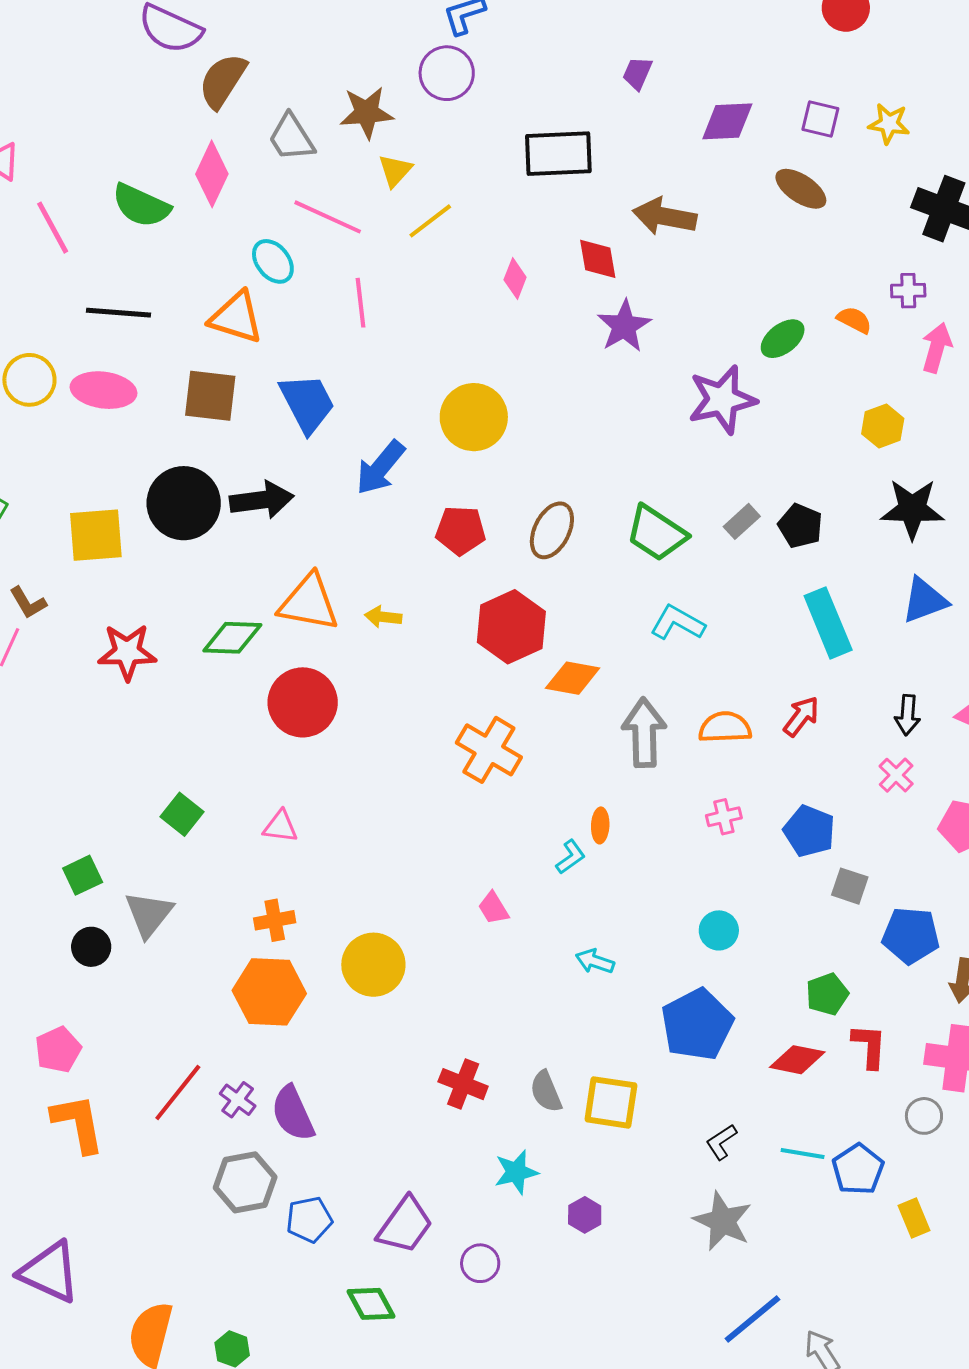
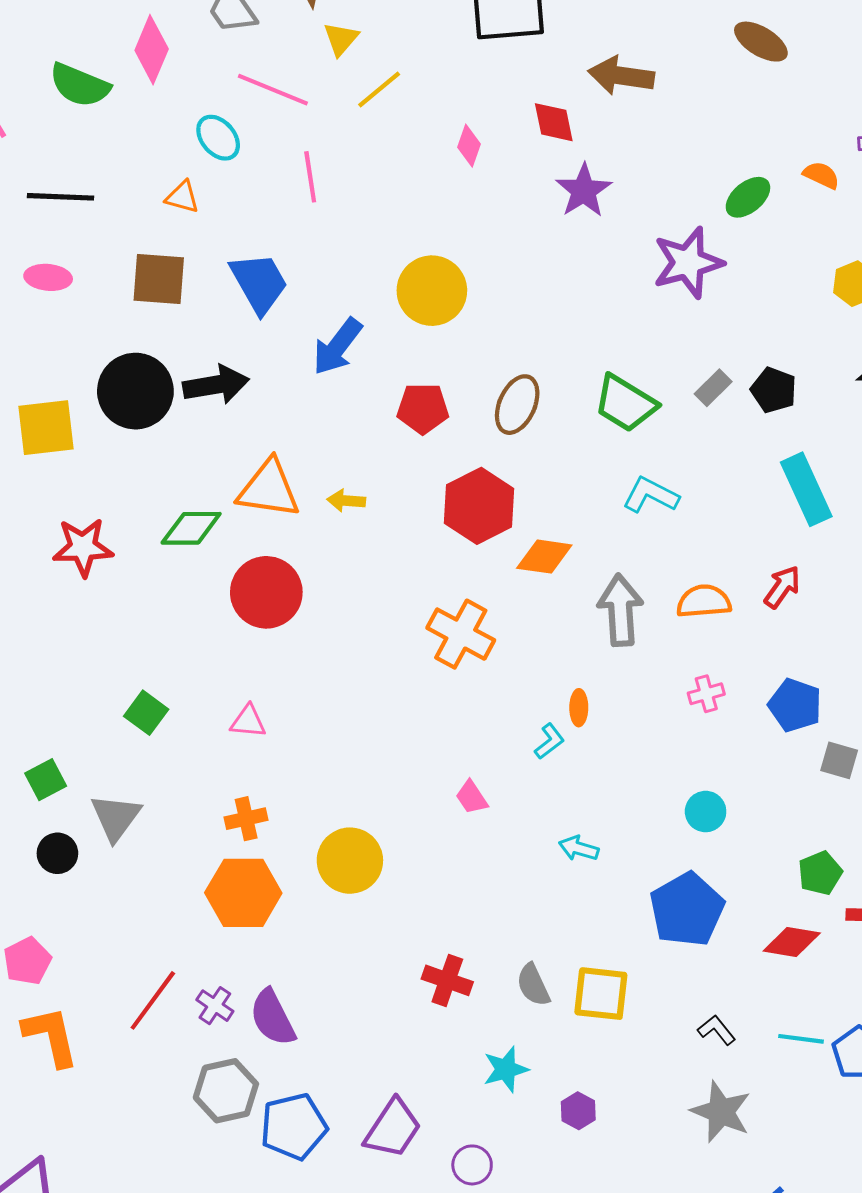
orange triangle: (236, 317) -> (182, 197), size x0.6
pink ellipse: (104, 390) -> (48, 277), size x0.7
black L-shape: (721, 1142) -> (717, 1030), turned 87
blue pentagon: (309, 1220) -> (294, 1127), size x1.4

